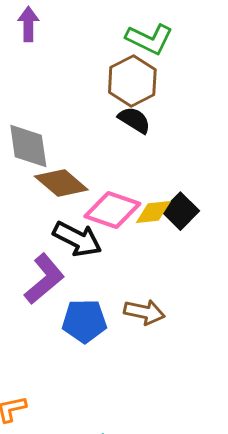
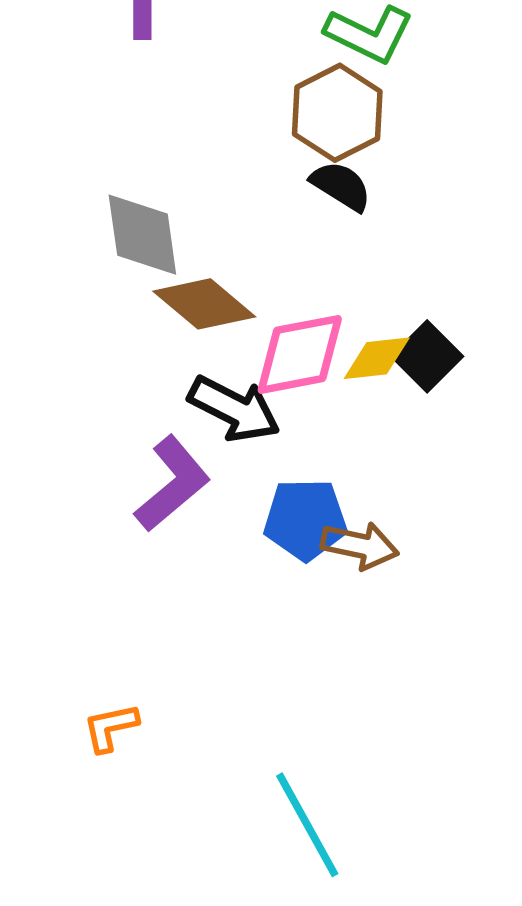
pink diamond: (112, 210) -> (300, 354), turned -30
blue pentagon: (84, 321) -> (305, 519), moved

